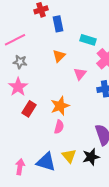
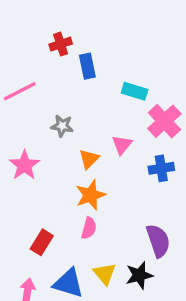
orange triangle: (59, 56) -> (89, 159), moved
gray star: (20, 62) -> (62, 126), moved
red rectangle: (29, 109) -> (42, 242), moved

